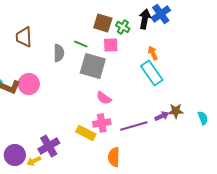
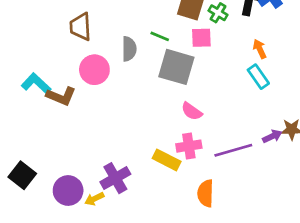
cyan rectangle: (152, 73) -> (258, 77), size x0.7
pink circle: (29, 84) -> (94, 70), moved

